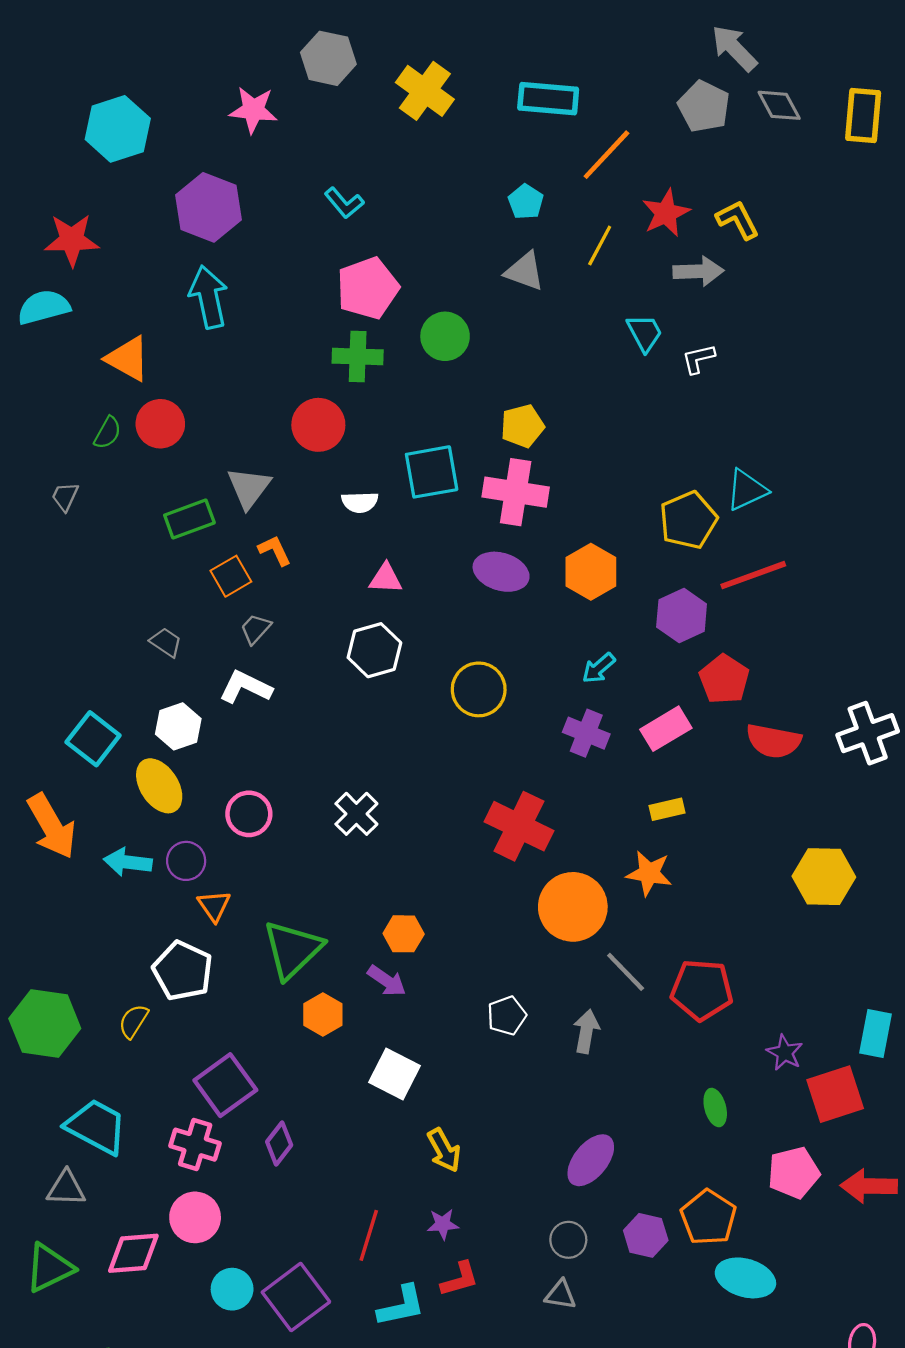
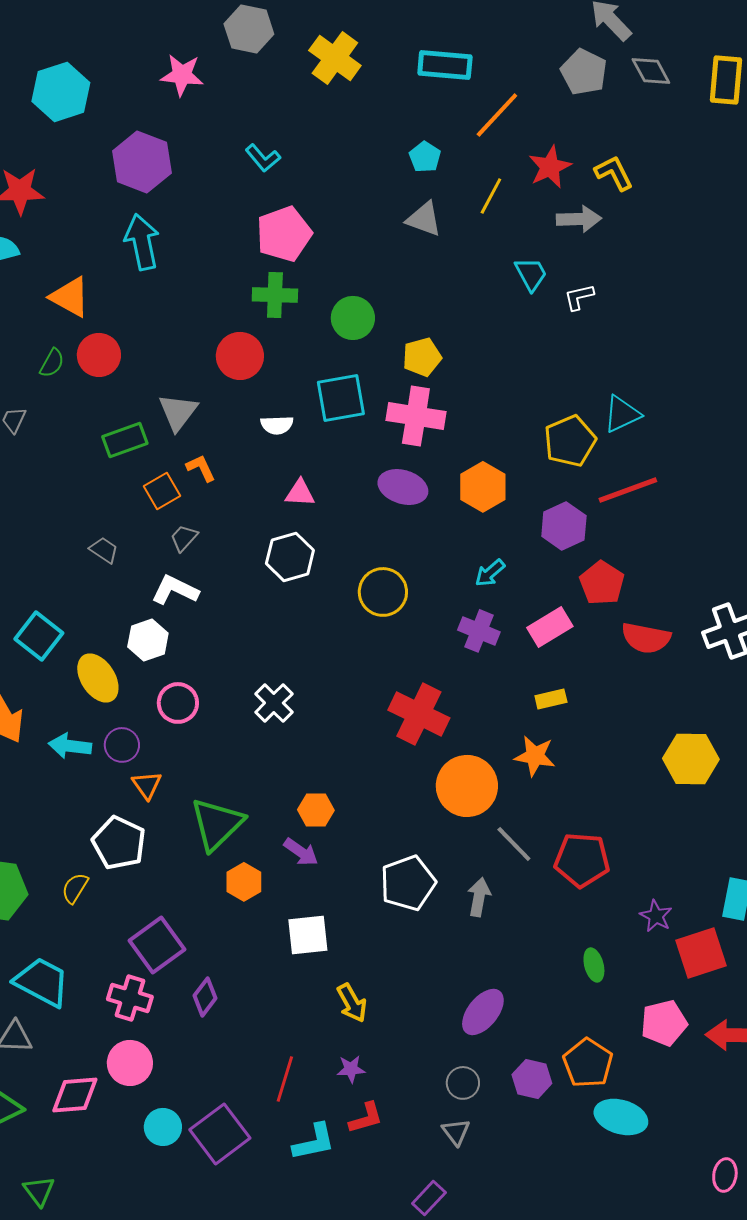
green circle: (445, 336) -> (353, 318), moved
white hexagon: (178, 726) -> (148, 640), moved
white pentagon: (507, 1016) -> (408, 883), size x1.6
white square: (395, 1074) -> (308, 935), turned -33
gray triangle: (560, 1295) -> (456, 1132), turned 44

